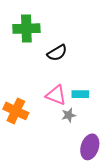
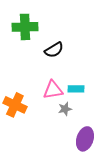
pink triangle: (56, 95) -> (53, 90), turned -30

